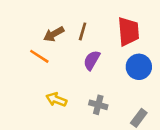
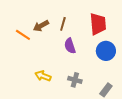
orange line: (39, 56) -> (23, 35), moved
purple semicircle: (92, 60) -> (70, 46), turned -49

